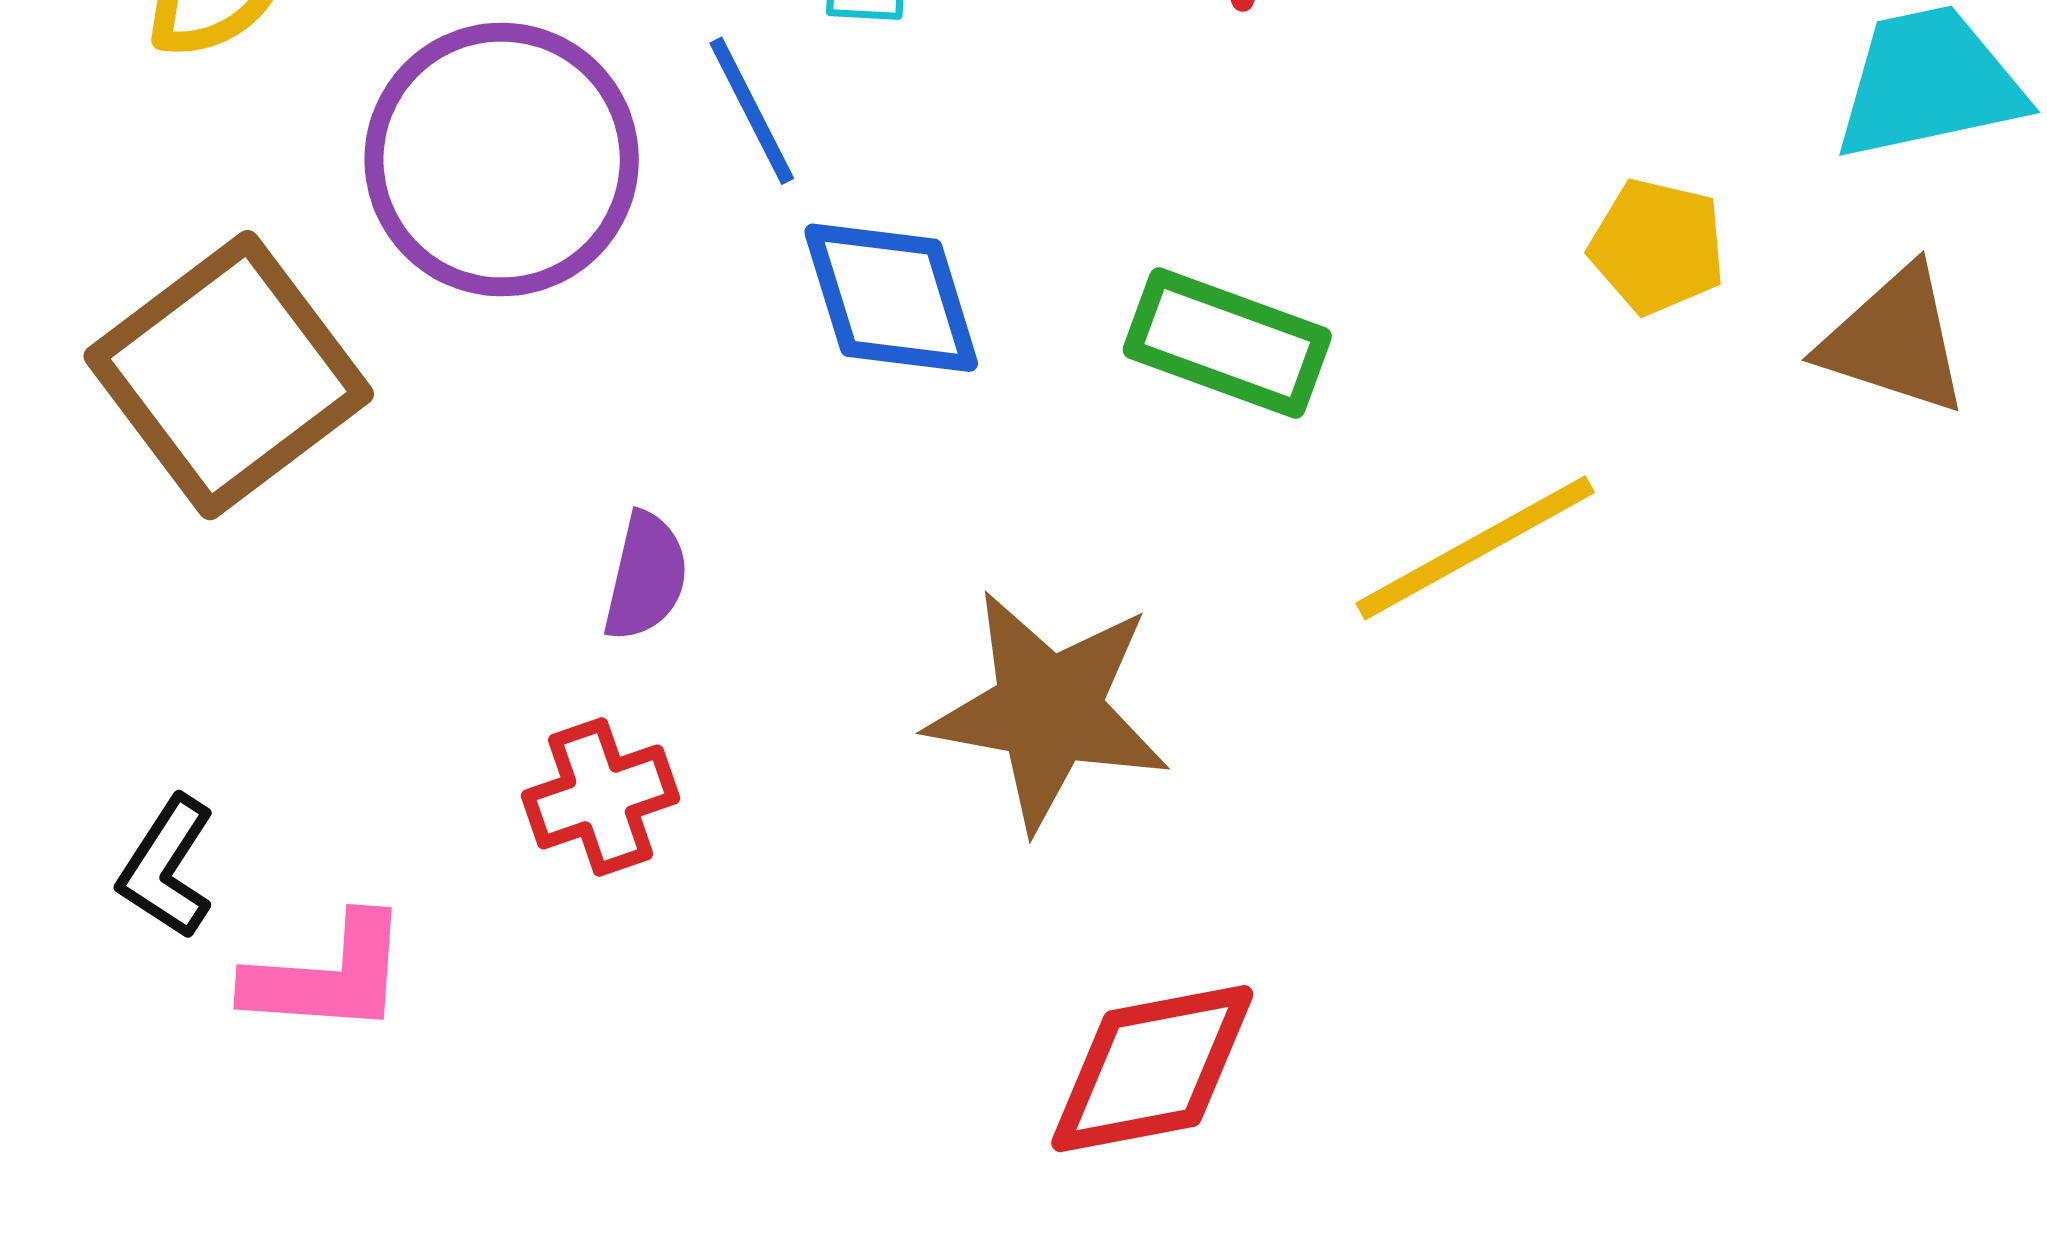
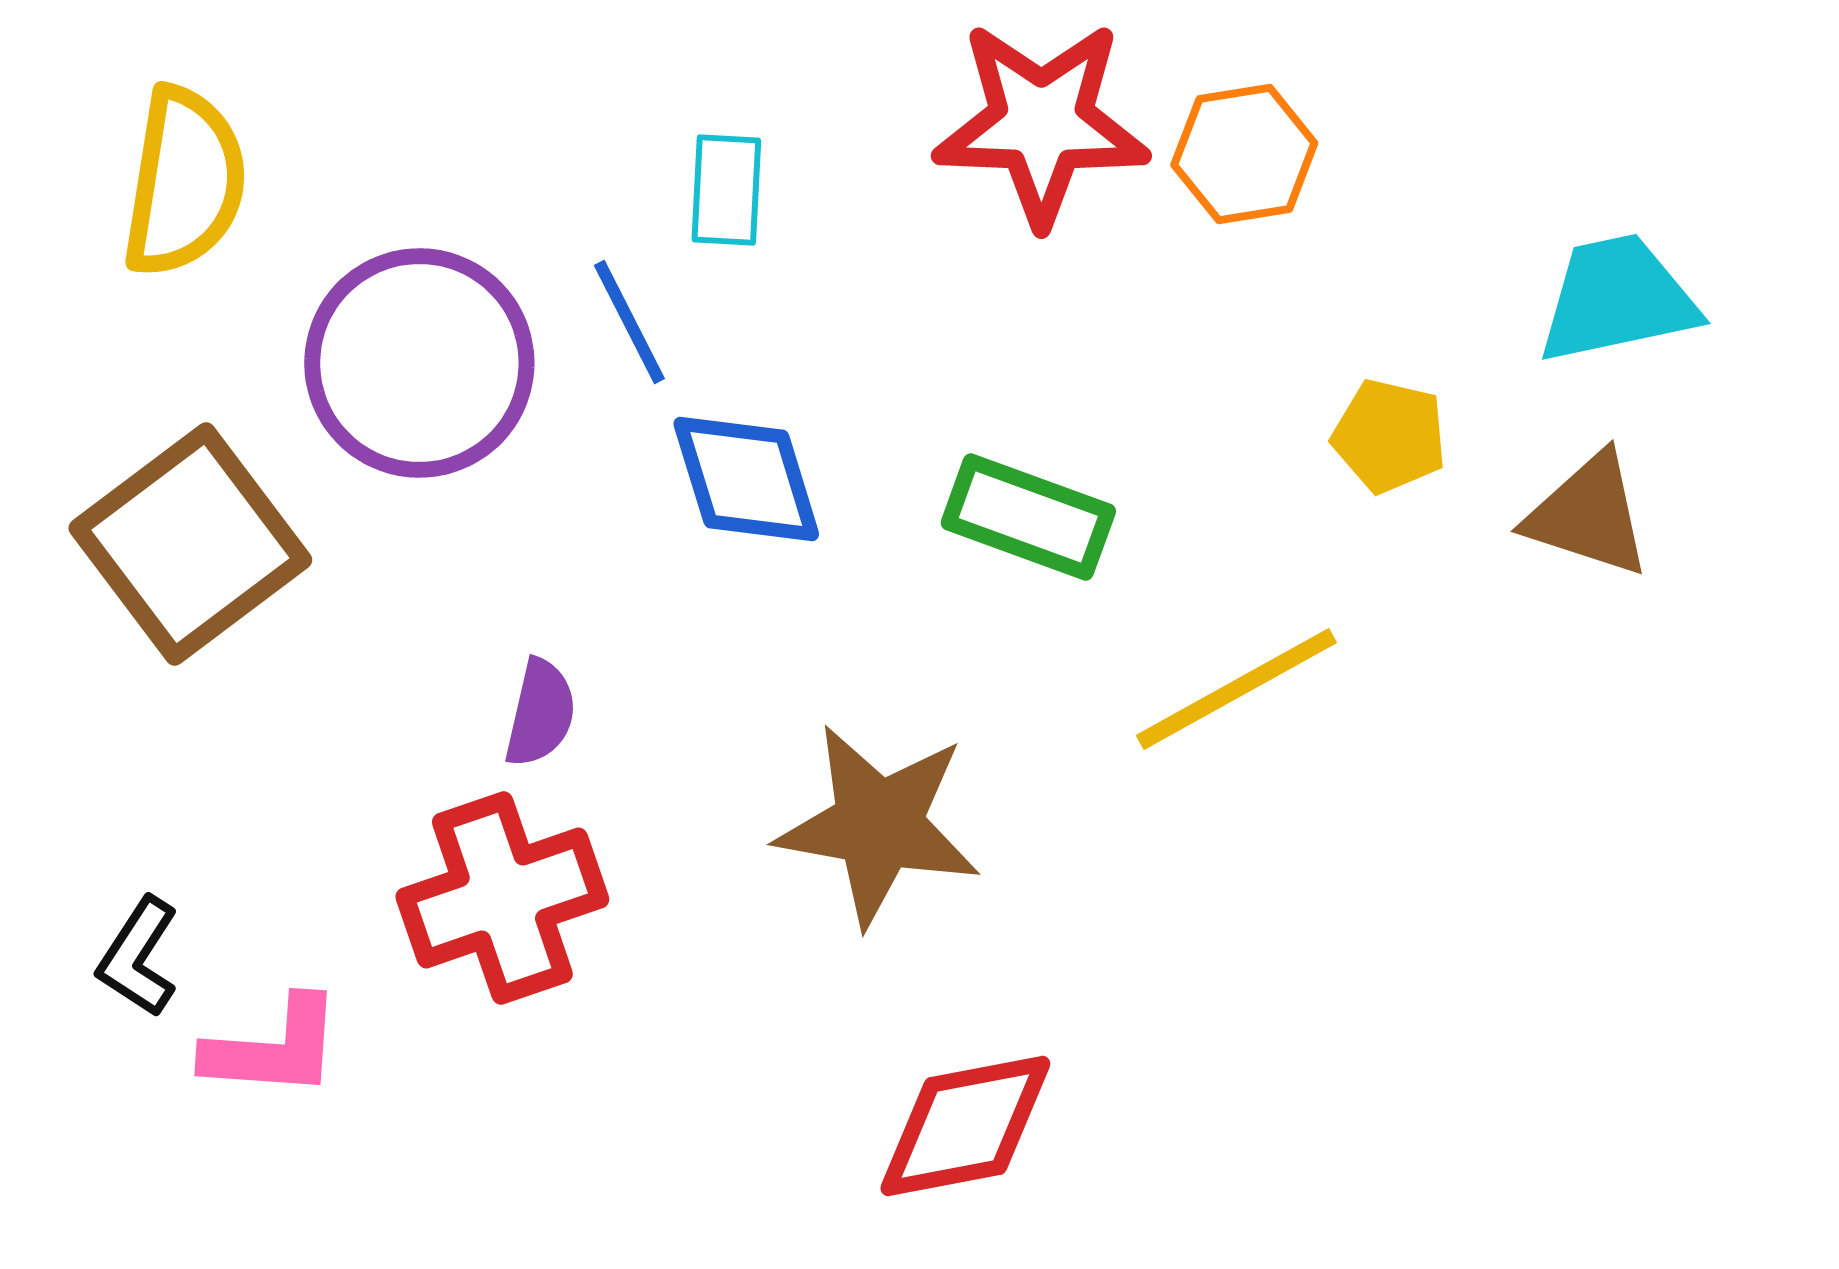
red cross: (601, 797) -> (502, 898), size x1.6

